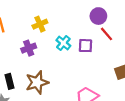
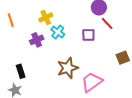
cyan cross: (63, 43) -> (58, 32), moved
brown star: (37, 82) -> (68, 68), moved

